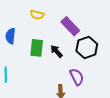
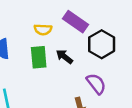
yellow semicircle: (37, 15) -> (43, 30), moved

